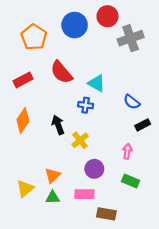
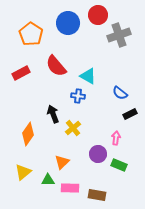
orange diamond: (23, 121) -> (28, 134), moved
purple circle: (94, 169) -> (98, 154), moved
orange triangle: (53, 175) -> (62, 162), moved
pink rectangle: (84, 194) -> (70, 188), moved

